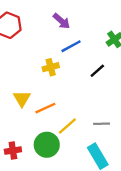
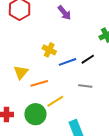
blue line: (71, 46) -> (68, 62), moved
yellow cross: (51, 67) -> (49, 50), turned 32
gray line: (102, 124) -> (85, 86), moved

